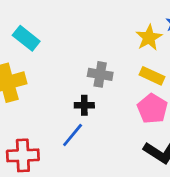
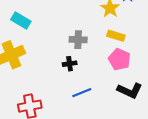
blue line: (73, 135) -> (82, 93), moved, turned 36

